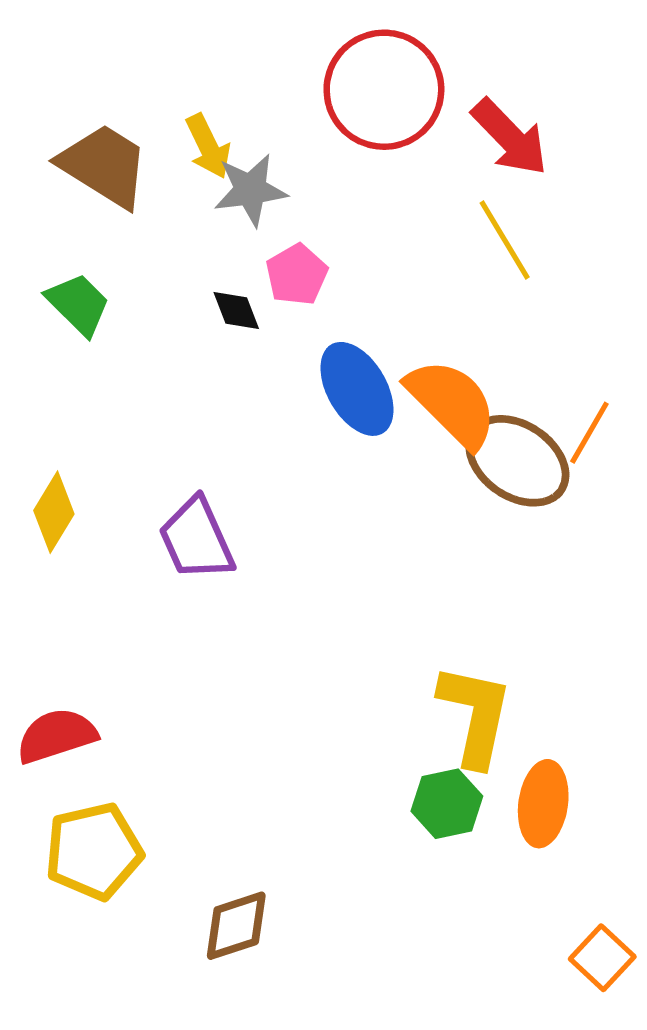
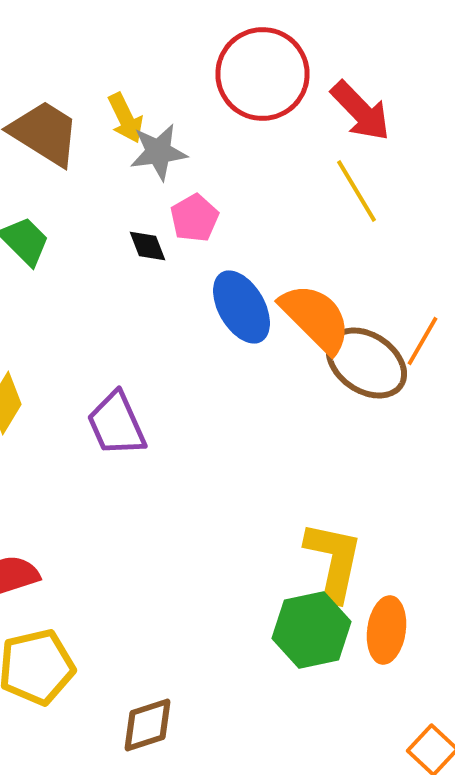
green hexagon: (447, 804) -> (312, 630), size x1.4

